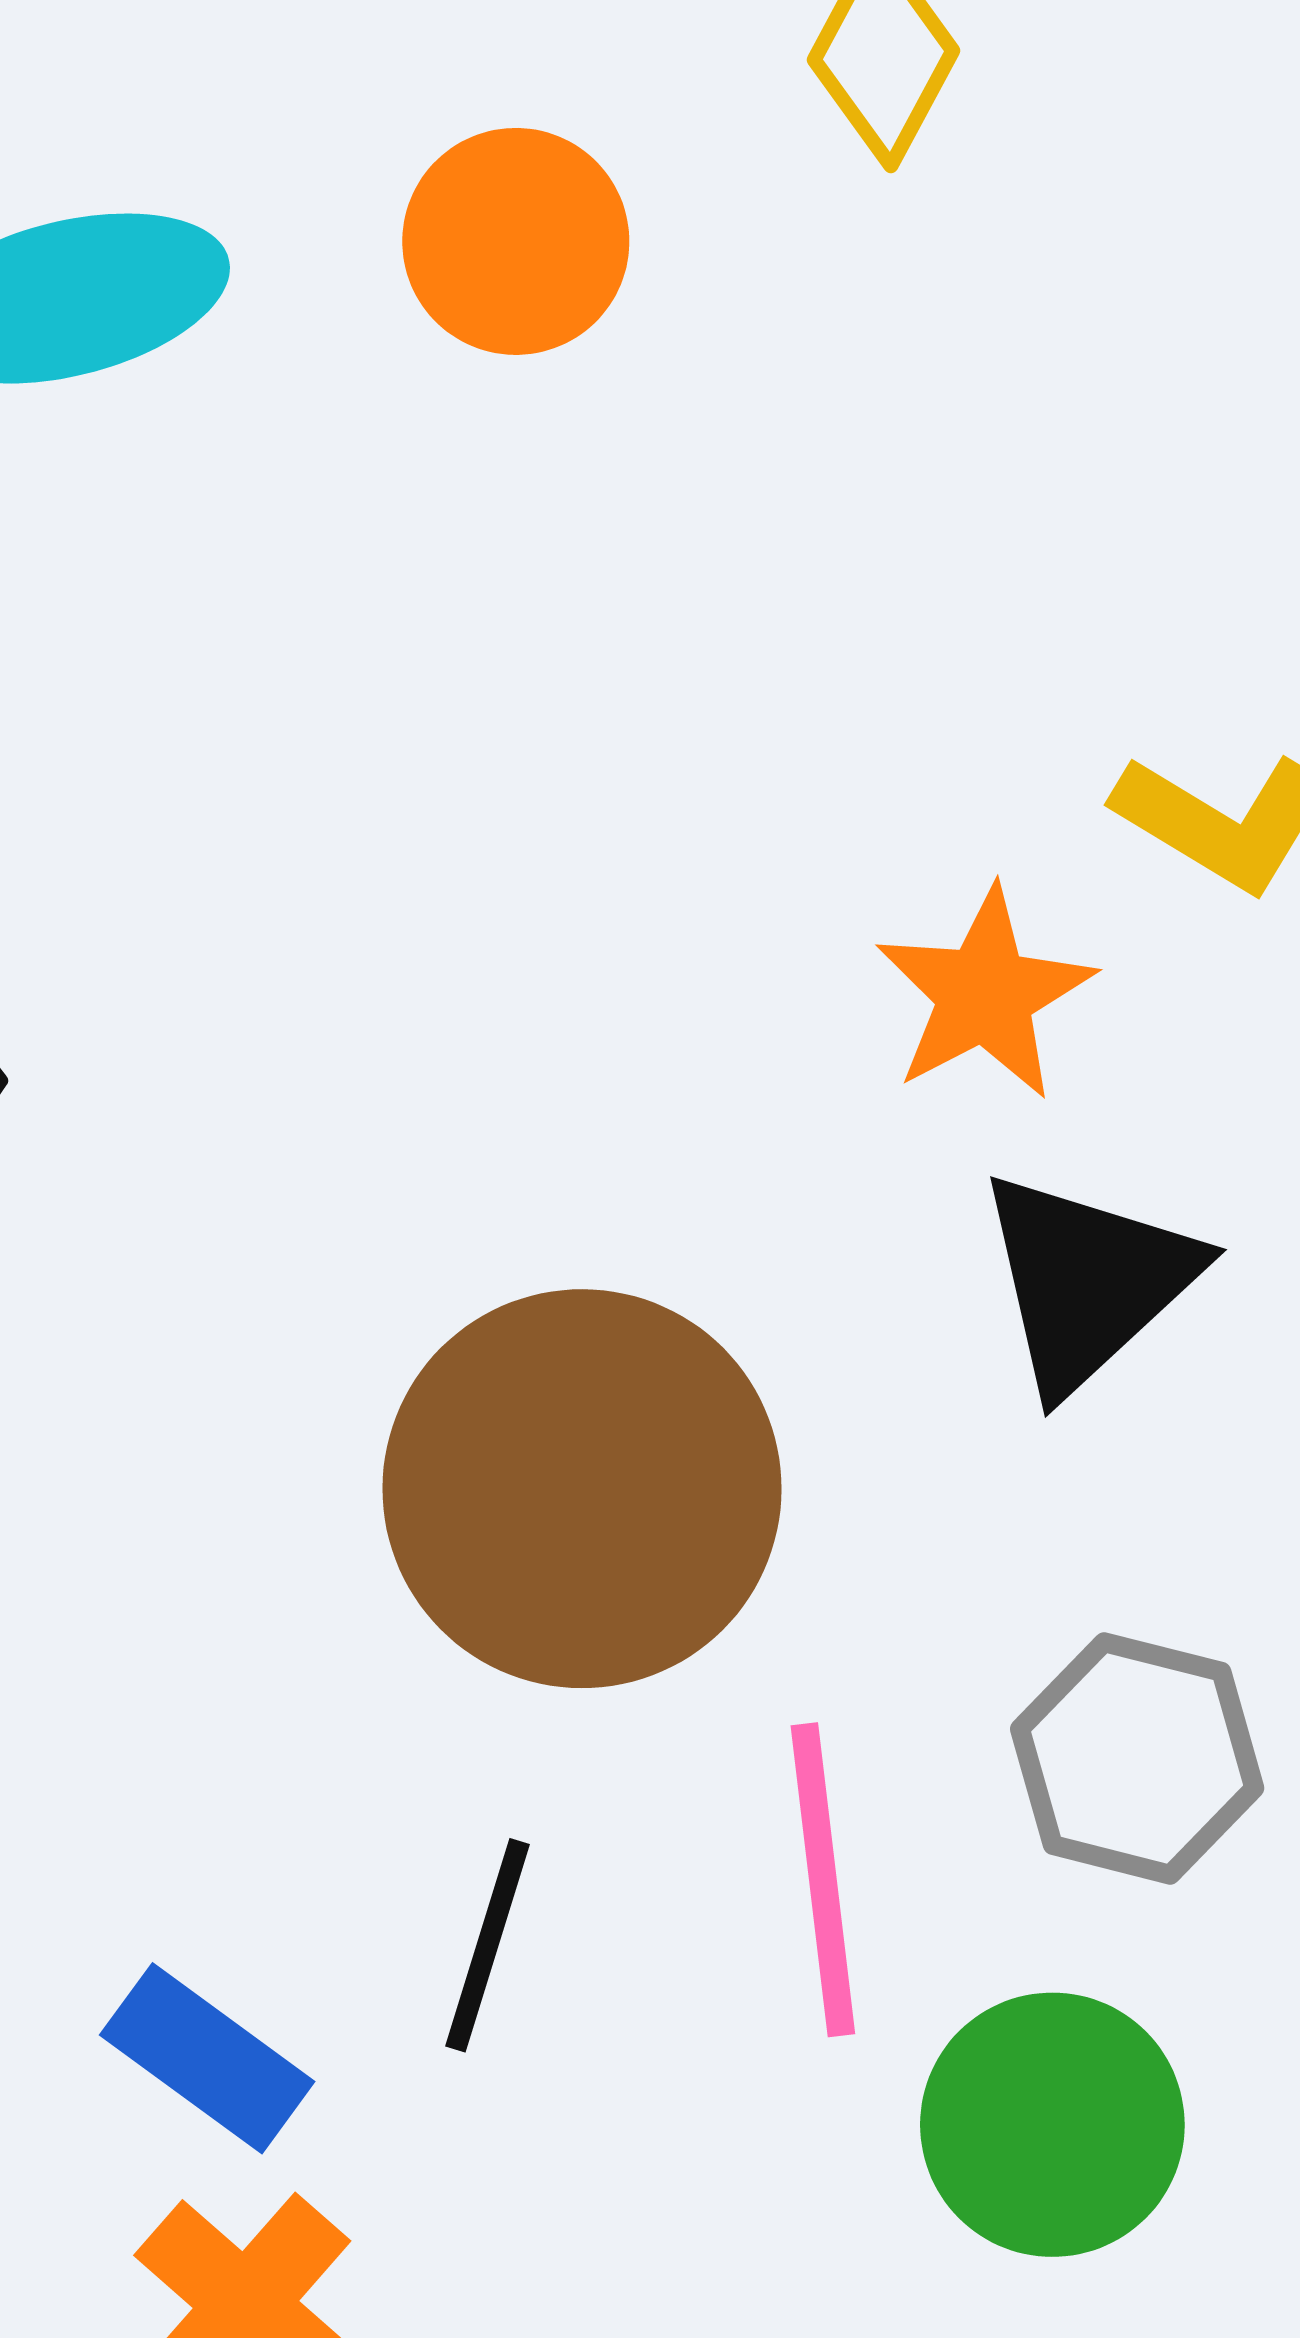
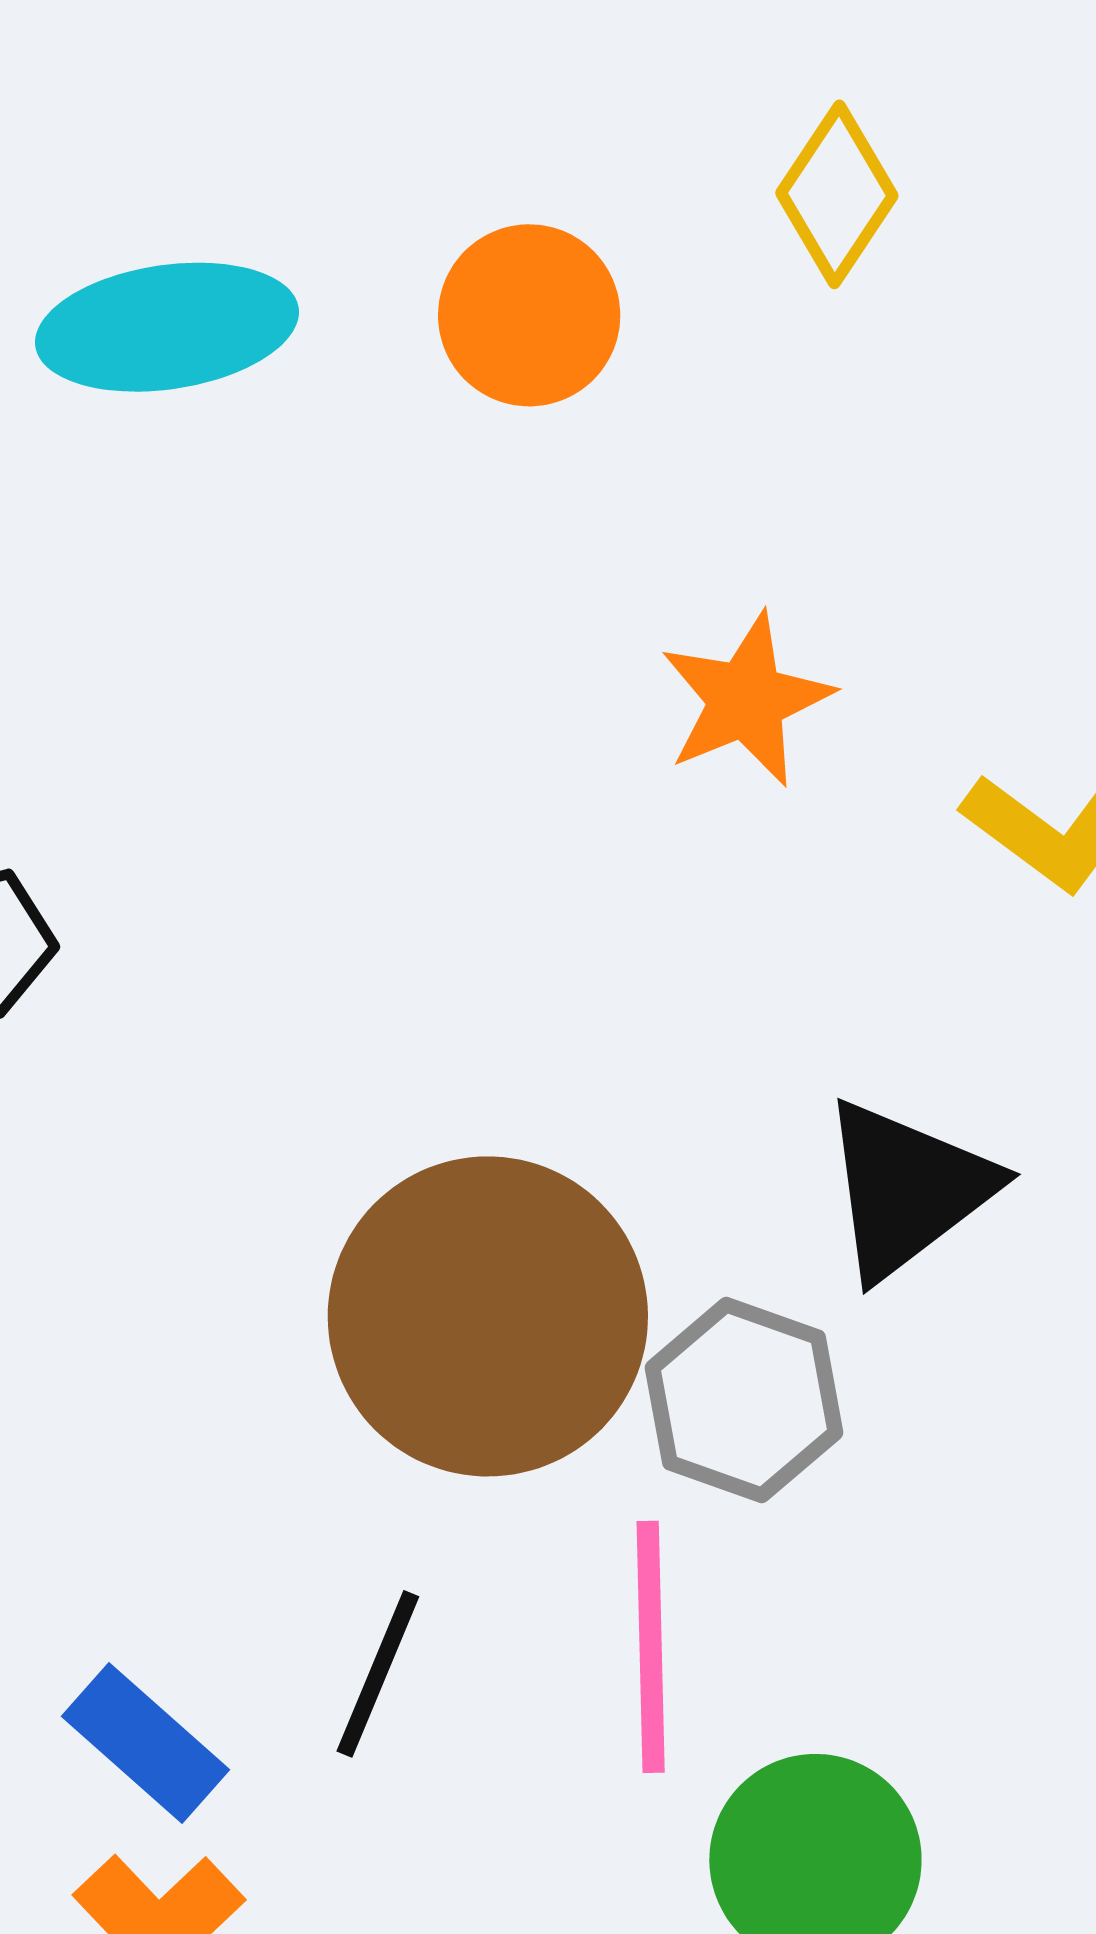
orange star: (985, 994) -> (746, 700), moved
gray hexagon: (1137, 1758) -> (744, 1400), moved

